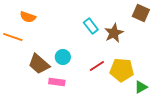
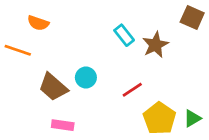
yellow pentagon: (122, 70) -> (159, 118), moved, turned 30
pink rectangle: (57, 82) -> (63, 125), moved

